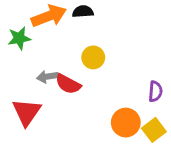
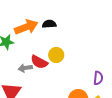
red semicircle: (68, 84) -> (39, 62), moved

